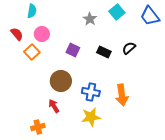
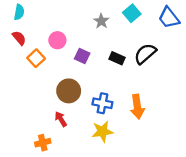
cyan semicircle: (32, 11) -> (19, 12), moved
pink circle: (42, 34) -> (57, 40), moved
black semicircle: (129, 48) -> (145, 54), size x1.5

